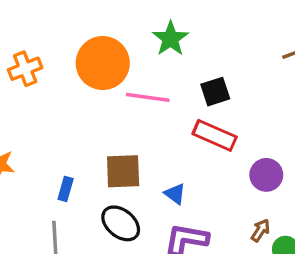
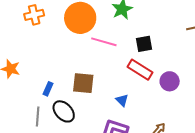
purple circle: (266, 175) -> (170, 81), moved
blue triangle: (175, 194) -> (122, 100), moved
black ellipse: (121, 223) -> (64, 111), moved

